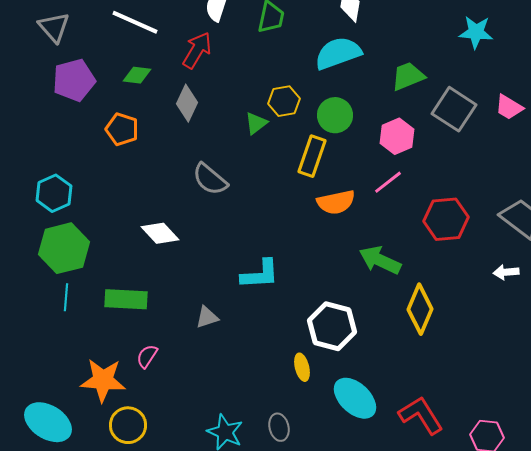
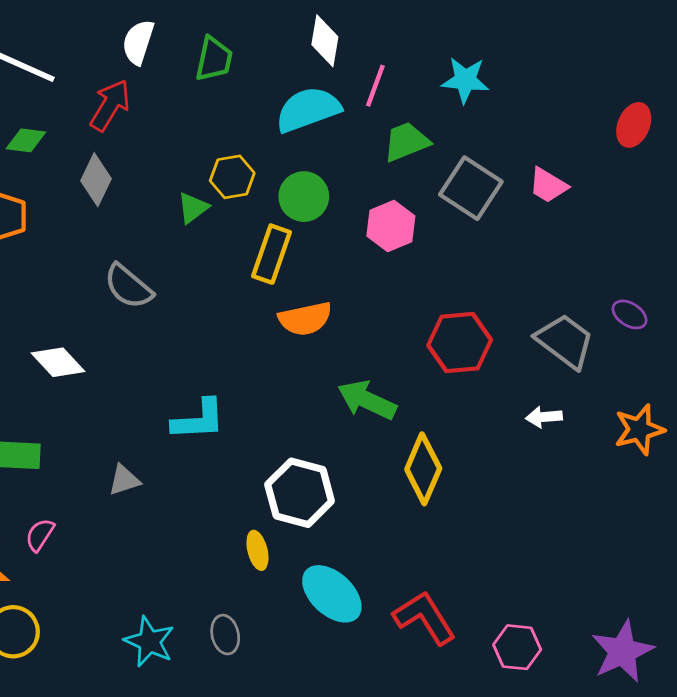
cyan star: (476, 32) -> (465, 80), moved
pink line: (388, 182) -> (375, 86), moved, turned -32

